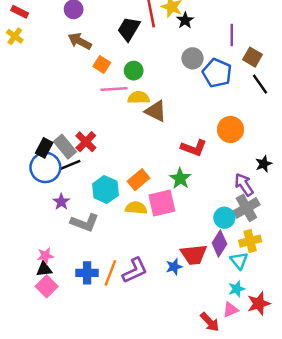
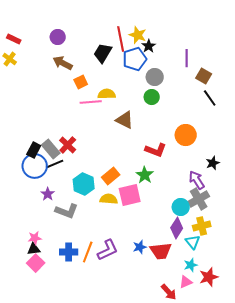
orange square: (102, 64) -> (81, 82), turned 32
green circle: (134, 71) -> (152, 97), moved
blue pentagon: (217, 73) -> (135, 59), moved, turned 30
yellow semicircle: (139, 98) -> (107, 94), moved
red trapezoid: (194, 255) -> (161, 251), moved

